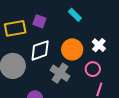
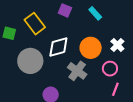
purple square: (39, 21) -> (65, 10), moved
yellow rectangle: (15, 28) -> (35, 24), turned 60

